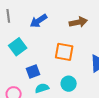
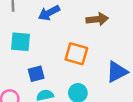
cyan square: (18, 47) -> (20, 42), turned 36

